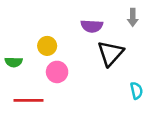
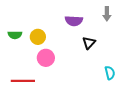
black triangle: (110, 53) -> (89, 43), size x0.6
green semicircle: (14, 62) -> (15, 35), moved

